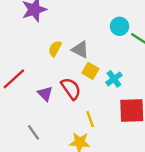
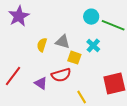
cyan cross: (114, 79) -> (93, 46), moved
red semicircle: (71, 89) -> (61, 75), turned 120

